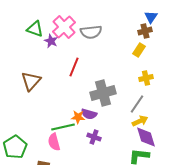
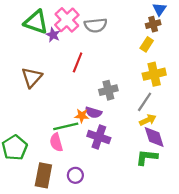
green triangle: (35, 29) -> (36, 22), size x1.4
yellow cross: (146, 78) -> (154, 74), size x1.5
gray cross: (103, 93) -> (108, 90), size x0.7
purple cross: (94, 137) -> (99, 137), size x1.5

